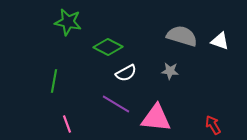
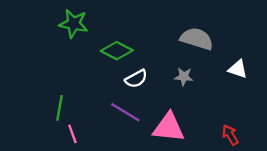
white triangle: (220, 41) -> (238, 69), moved
green line: (54, 81) -> (59, 108), moved

